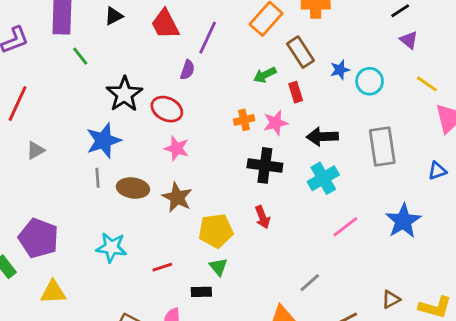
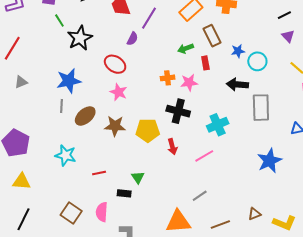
black star: (124, 94) -> (80, 38), moved
black arrow: (322, 137) -> (237, 84), moved
brown ellipse: (133, 188) -> (85, 116), turned -55
brown star: (177, 197) -> (115, 126), turned -30
pink line: (345, 227) -> (204, 156), moved
yellow pentagon: (216, 231) -> (148, 130), moved

